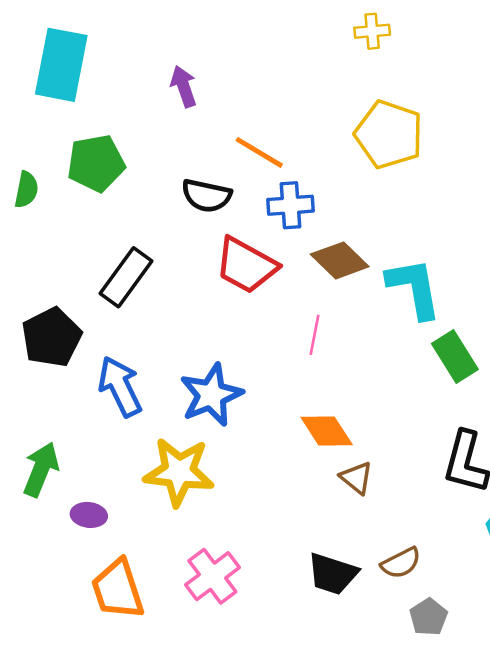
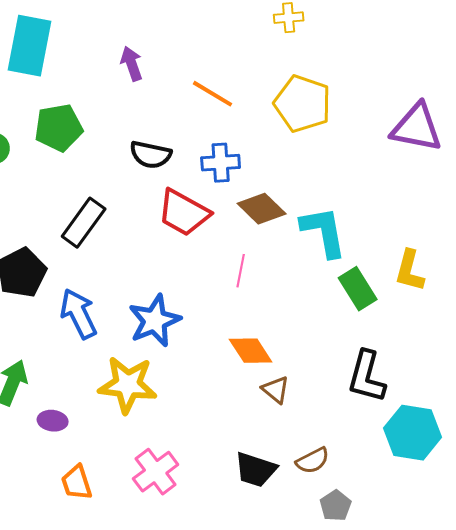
orange line: (259, 152) -> (213, 94), moved
orange trapezoid: (118, 589) -> (77, 483), size x0.7

